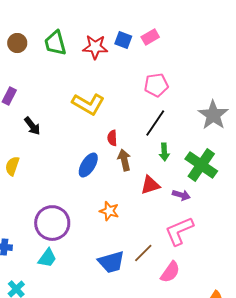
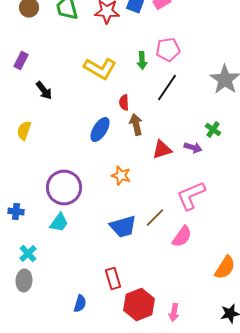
green arrow: (164, 152) -> (142, 60), moved
green cross: (201, 165) -> (213, 130), size x0.5
purple arrow: (181, 195) -> (193, 148), moved

